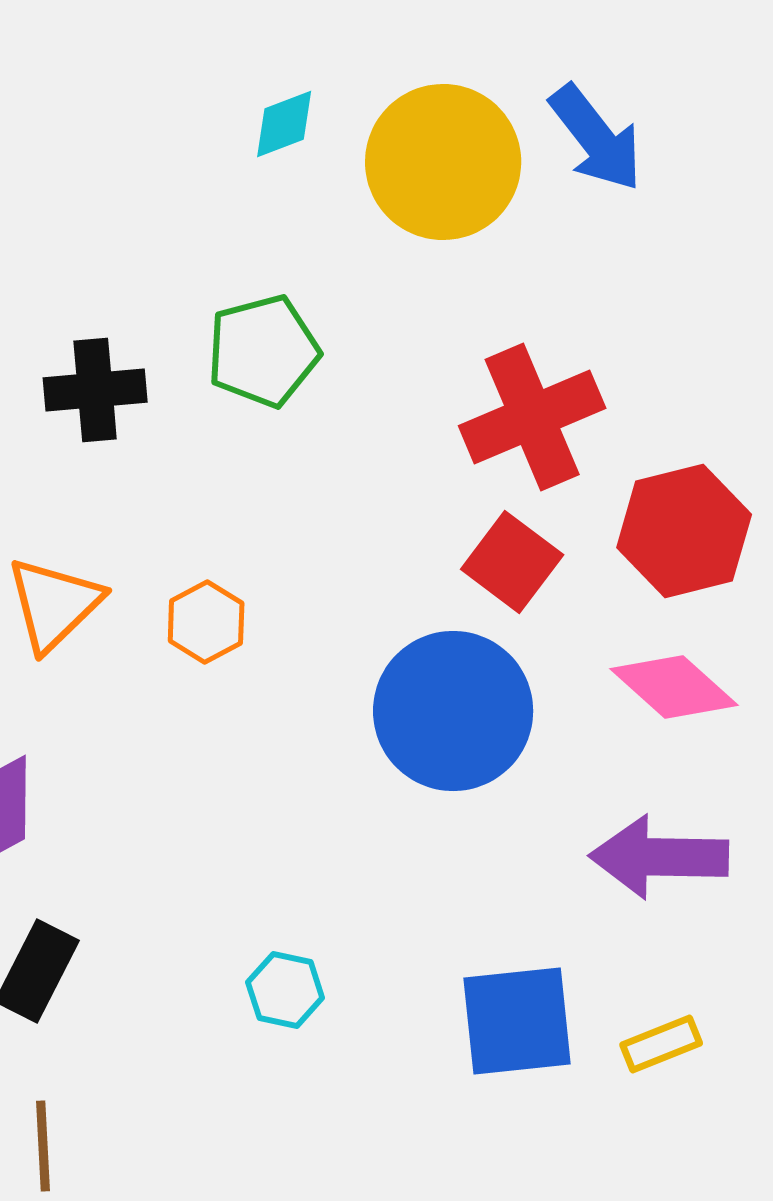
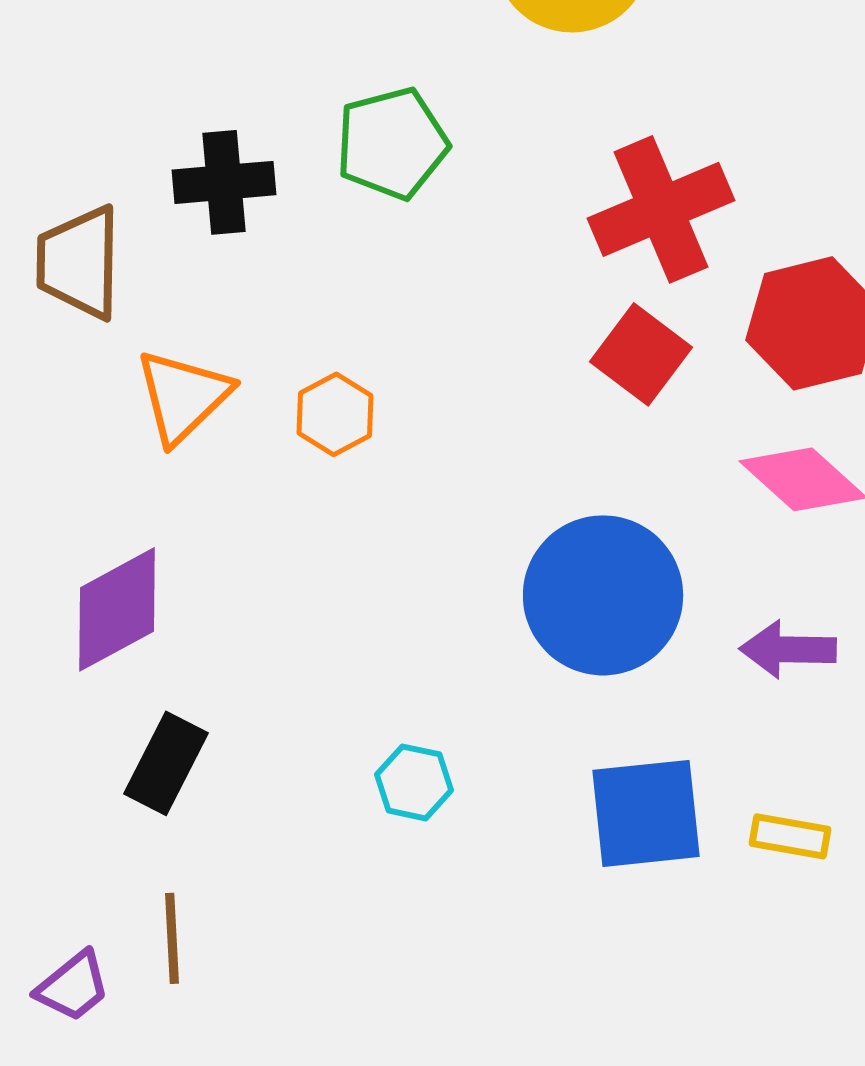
blue circle: (453, 711) -> (603, 595), moved
purple arrow: (659, 857) -> (788, 649), size x0.7
yellow rectangle: (661, 1044) -> (790, 836), turned 32

